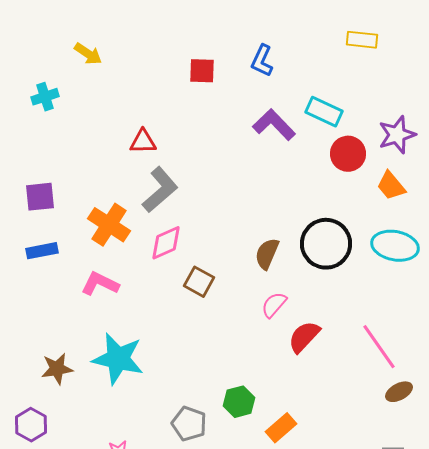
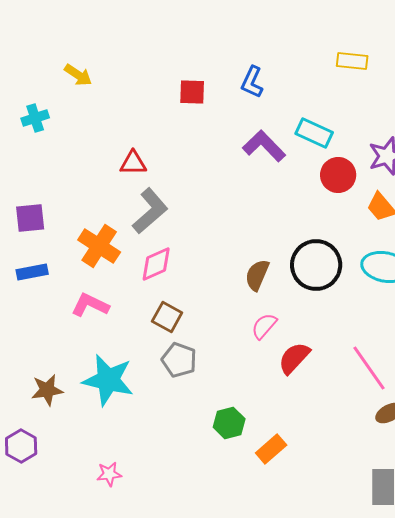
brown square: (199, 282) -> (167, 317), moved
gray pentagon: (189, 424) -> (179, 360), moved

